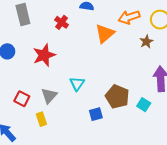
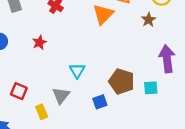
red star: (44, 55) -> (39, 42), size x0.6
gray triangle: (49, 96) -> (61, 95), moved
cyan square: (144, 105) -> (151, 88), turned -32

